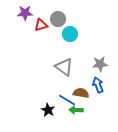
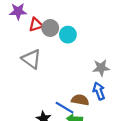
gray circle: (58, 19) -> (50, 28), moved
gray triangle: (64, 67) -> (31, 59), moved

